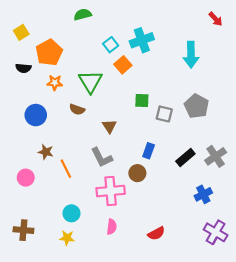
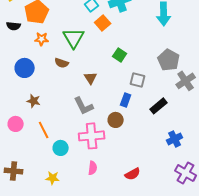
green square: (142, 101) -> (120, 55), turned 32
gray square: (164, 114) -> (138, 80), moved
gray cross: (216, 156) -> (186, 81), moved
orange line: (66, 169) -> (44, 130), moved
cyan circle: (71, 213) -> (61, 148), moved

